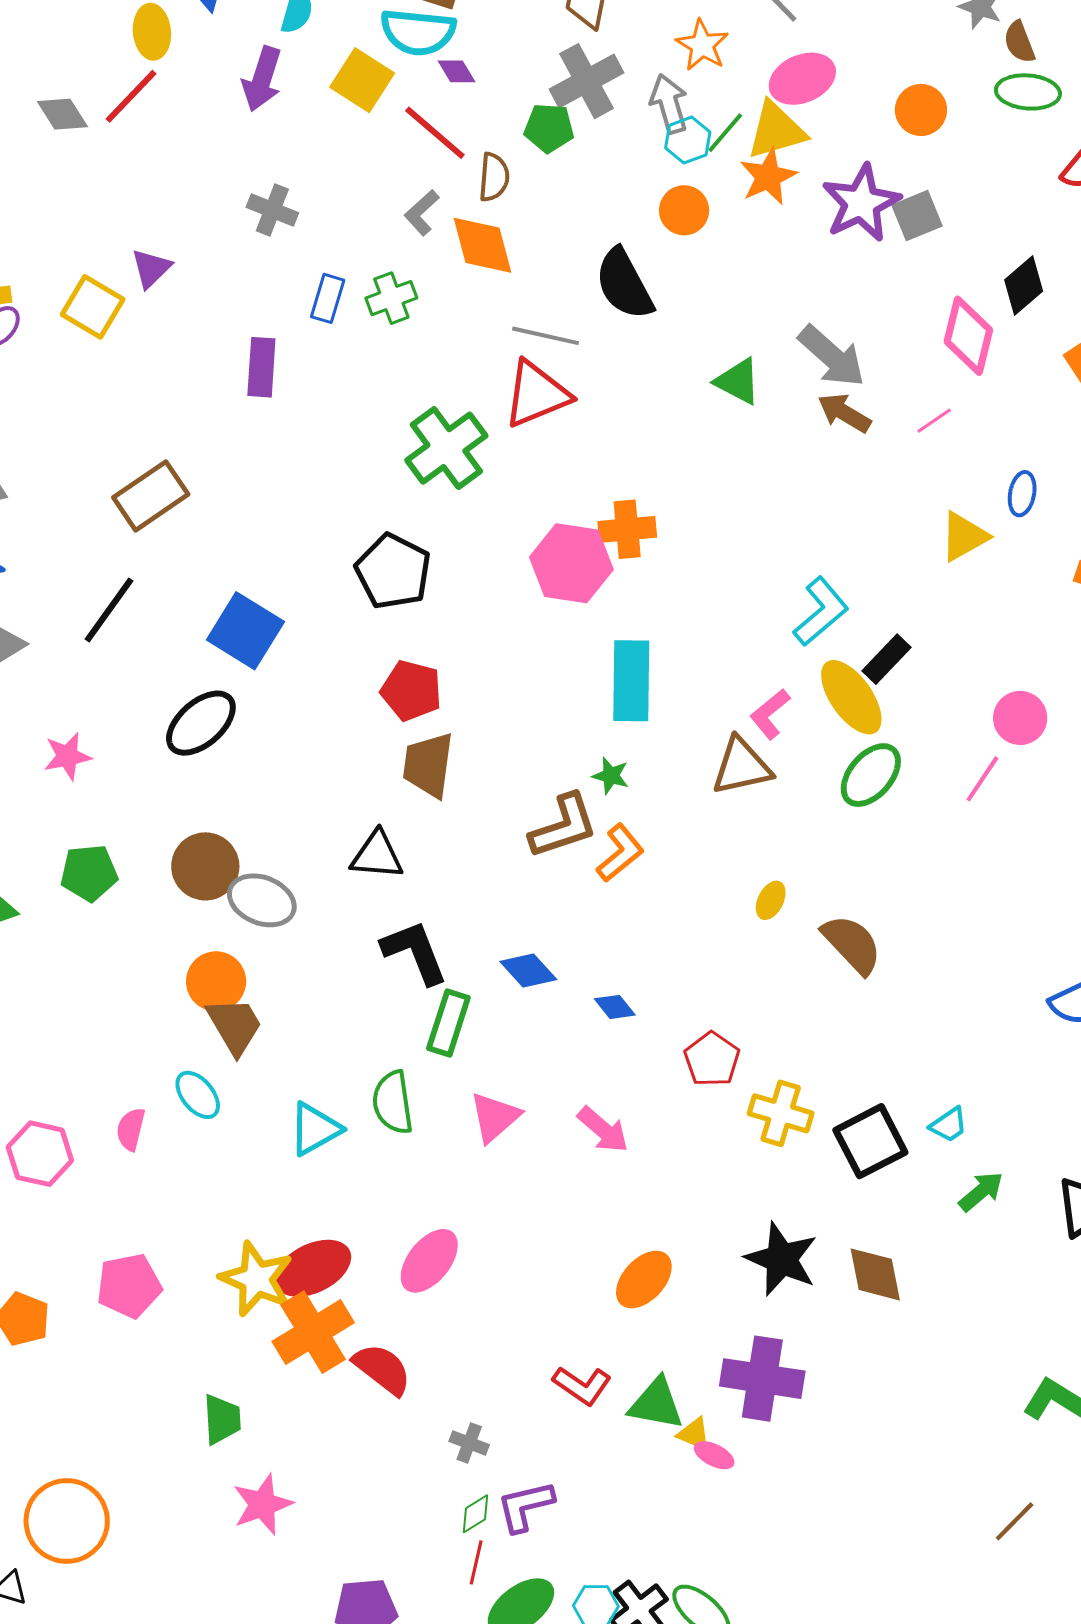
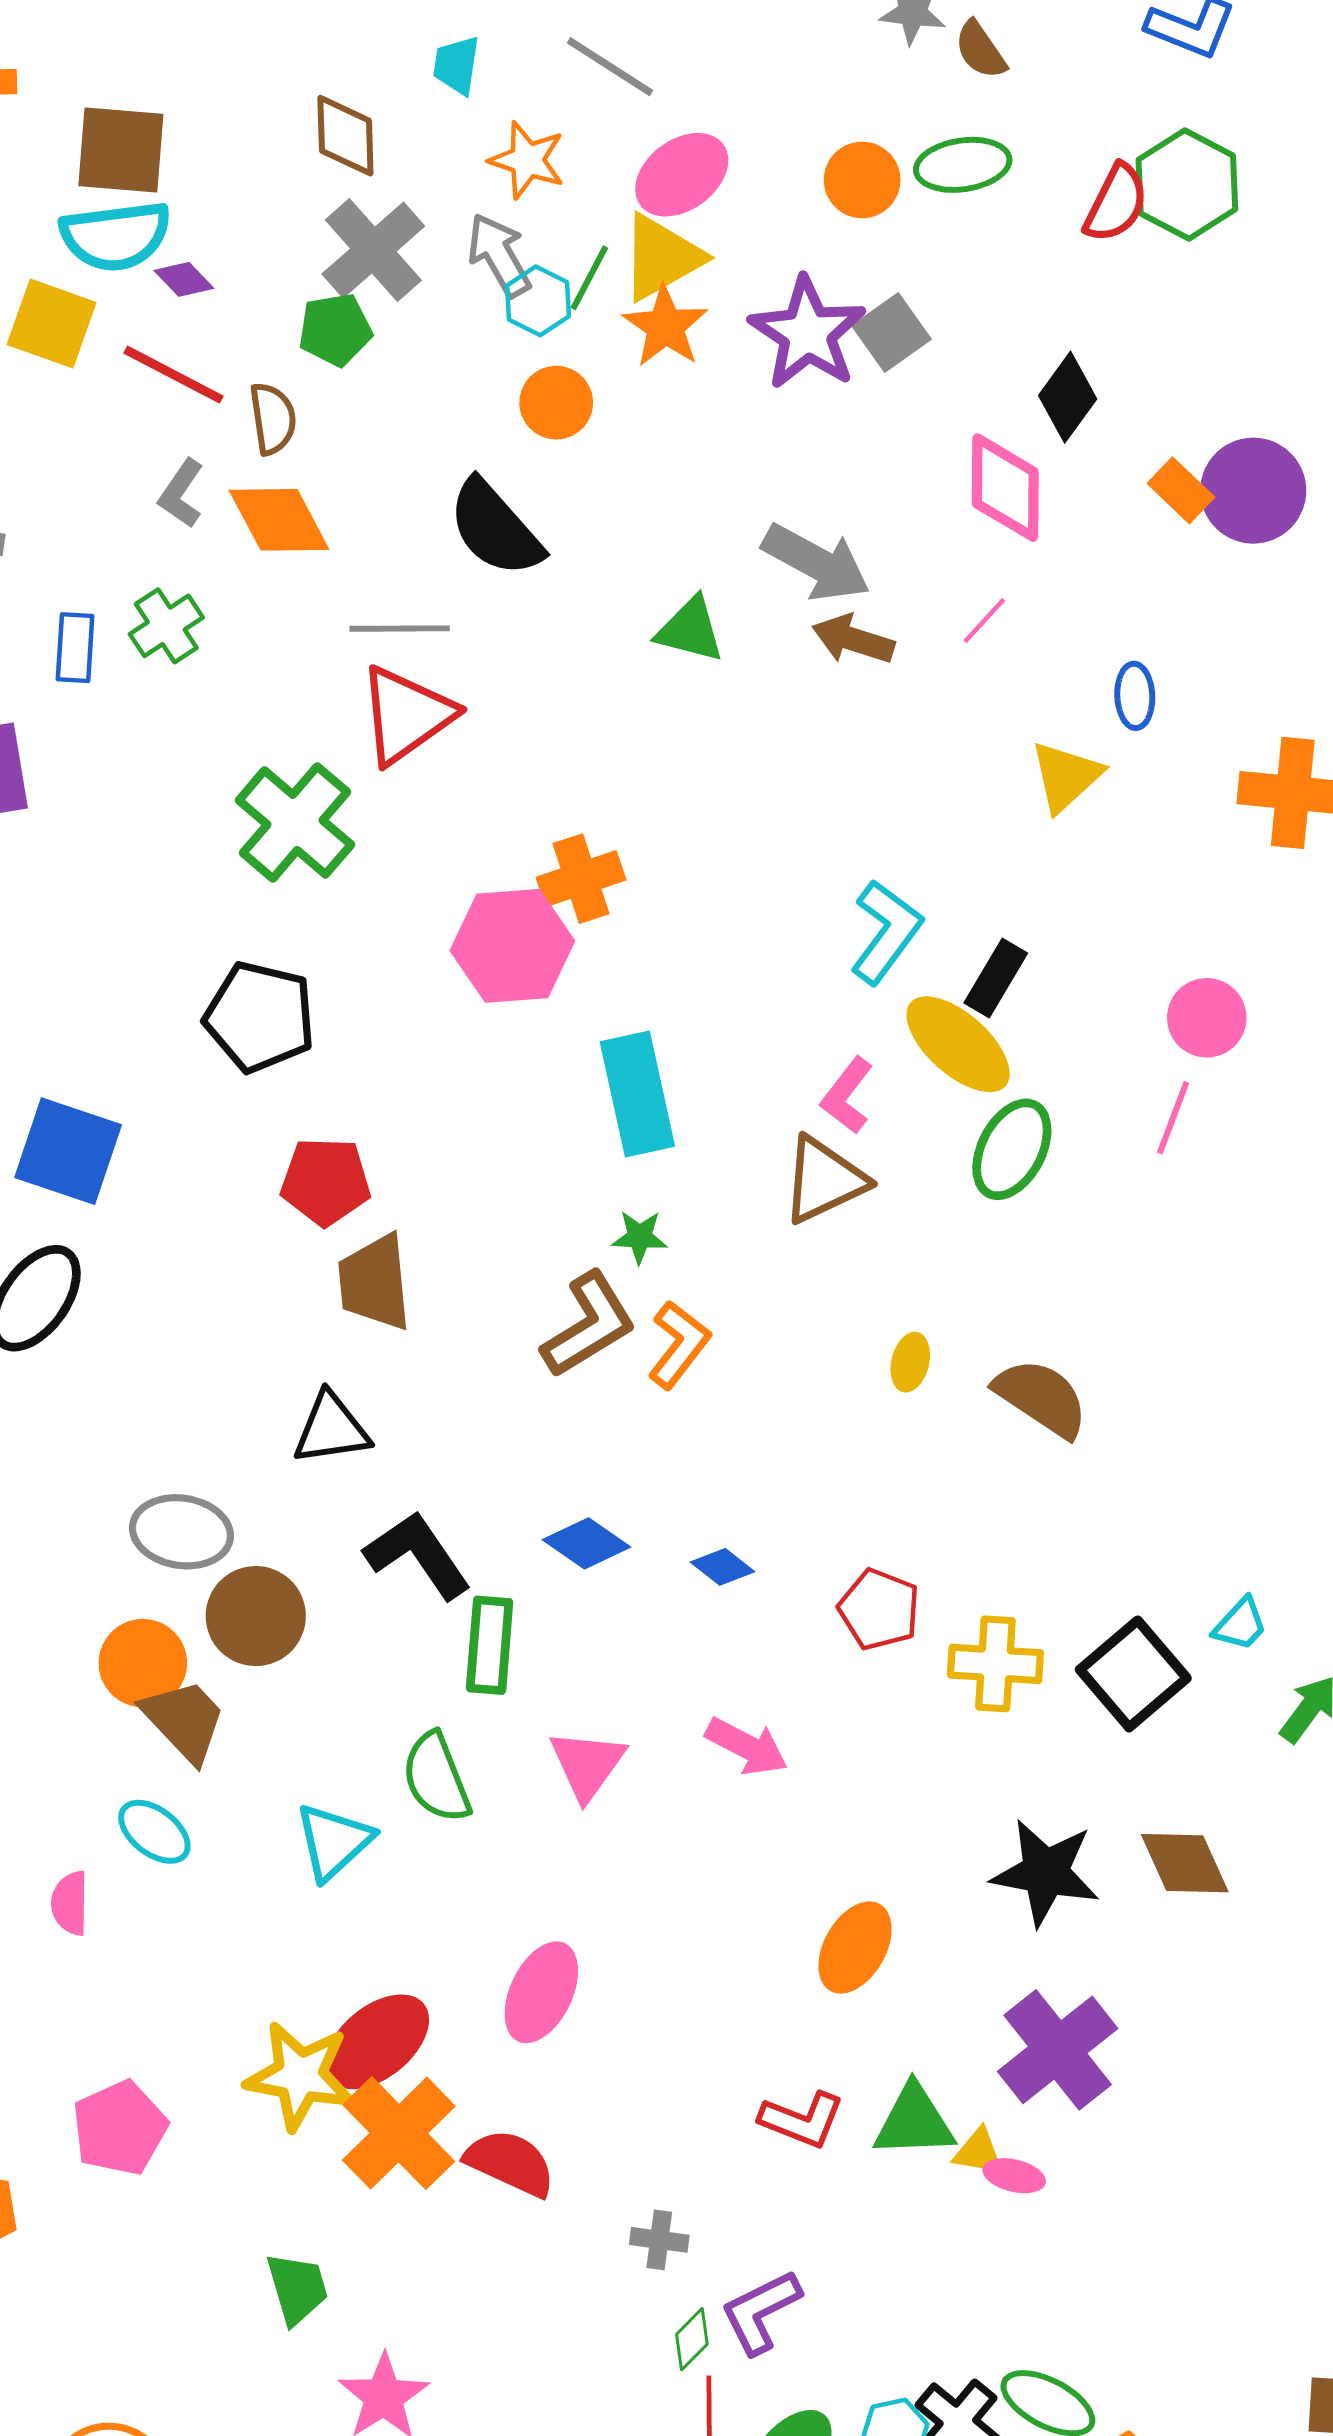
green ellipse: (1028, 92) -> (963, 165), moved
brown circle: (205, 866) -> (256, 1616), moved
purple cross: (762, 1379) -> (1058, 2050), turned -34

